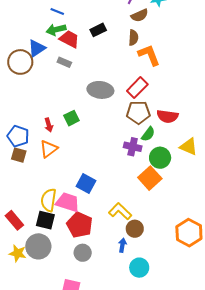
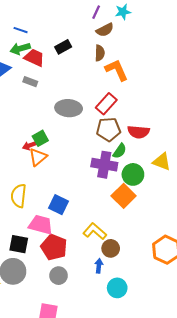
red arrow: (49, 125) -> (30, 145), moved, turned 88
purple cross: (133, 147) -> (104, 165), size x1.4
orange triangle: (49, 149) -> (38, 157), moved
yellow semicircle: (49, 200) -> (19, 196), moved

